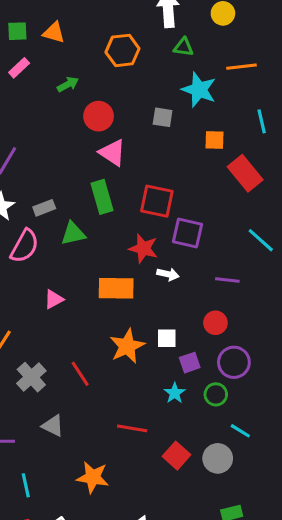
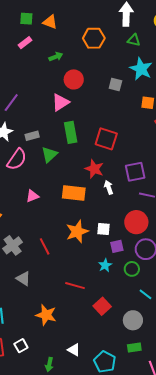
pink triangle: (112, 153) -> (60, 102), moved, turned 48
purple square: (188, 233) -> (135, 172), moved, turned -30
green triangle: (73, 234) -> (49, 154), turned -36
white arrow: (168, 274) -> (109, 187), turned -128
red circle: (215, 323) -> (136, 222), size x1.5
gray circle: (218, 458) -> (133, 320), moved

